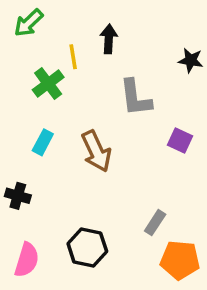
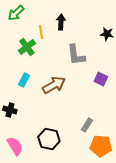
brown arrow: (96, 151) -> (54, 85), turned -95
pink semicircle: (27, 260) -> (15, 146), turned -48

